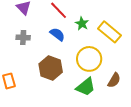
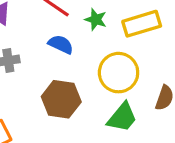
yellow rectangle: (110, 32) -> (142, 24), turned -45

